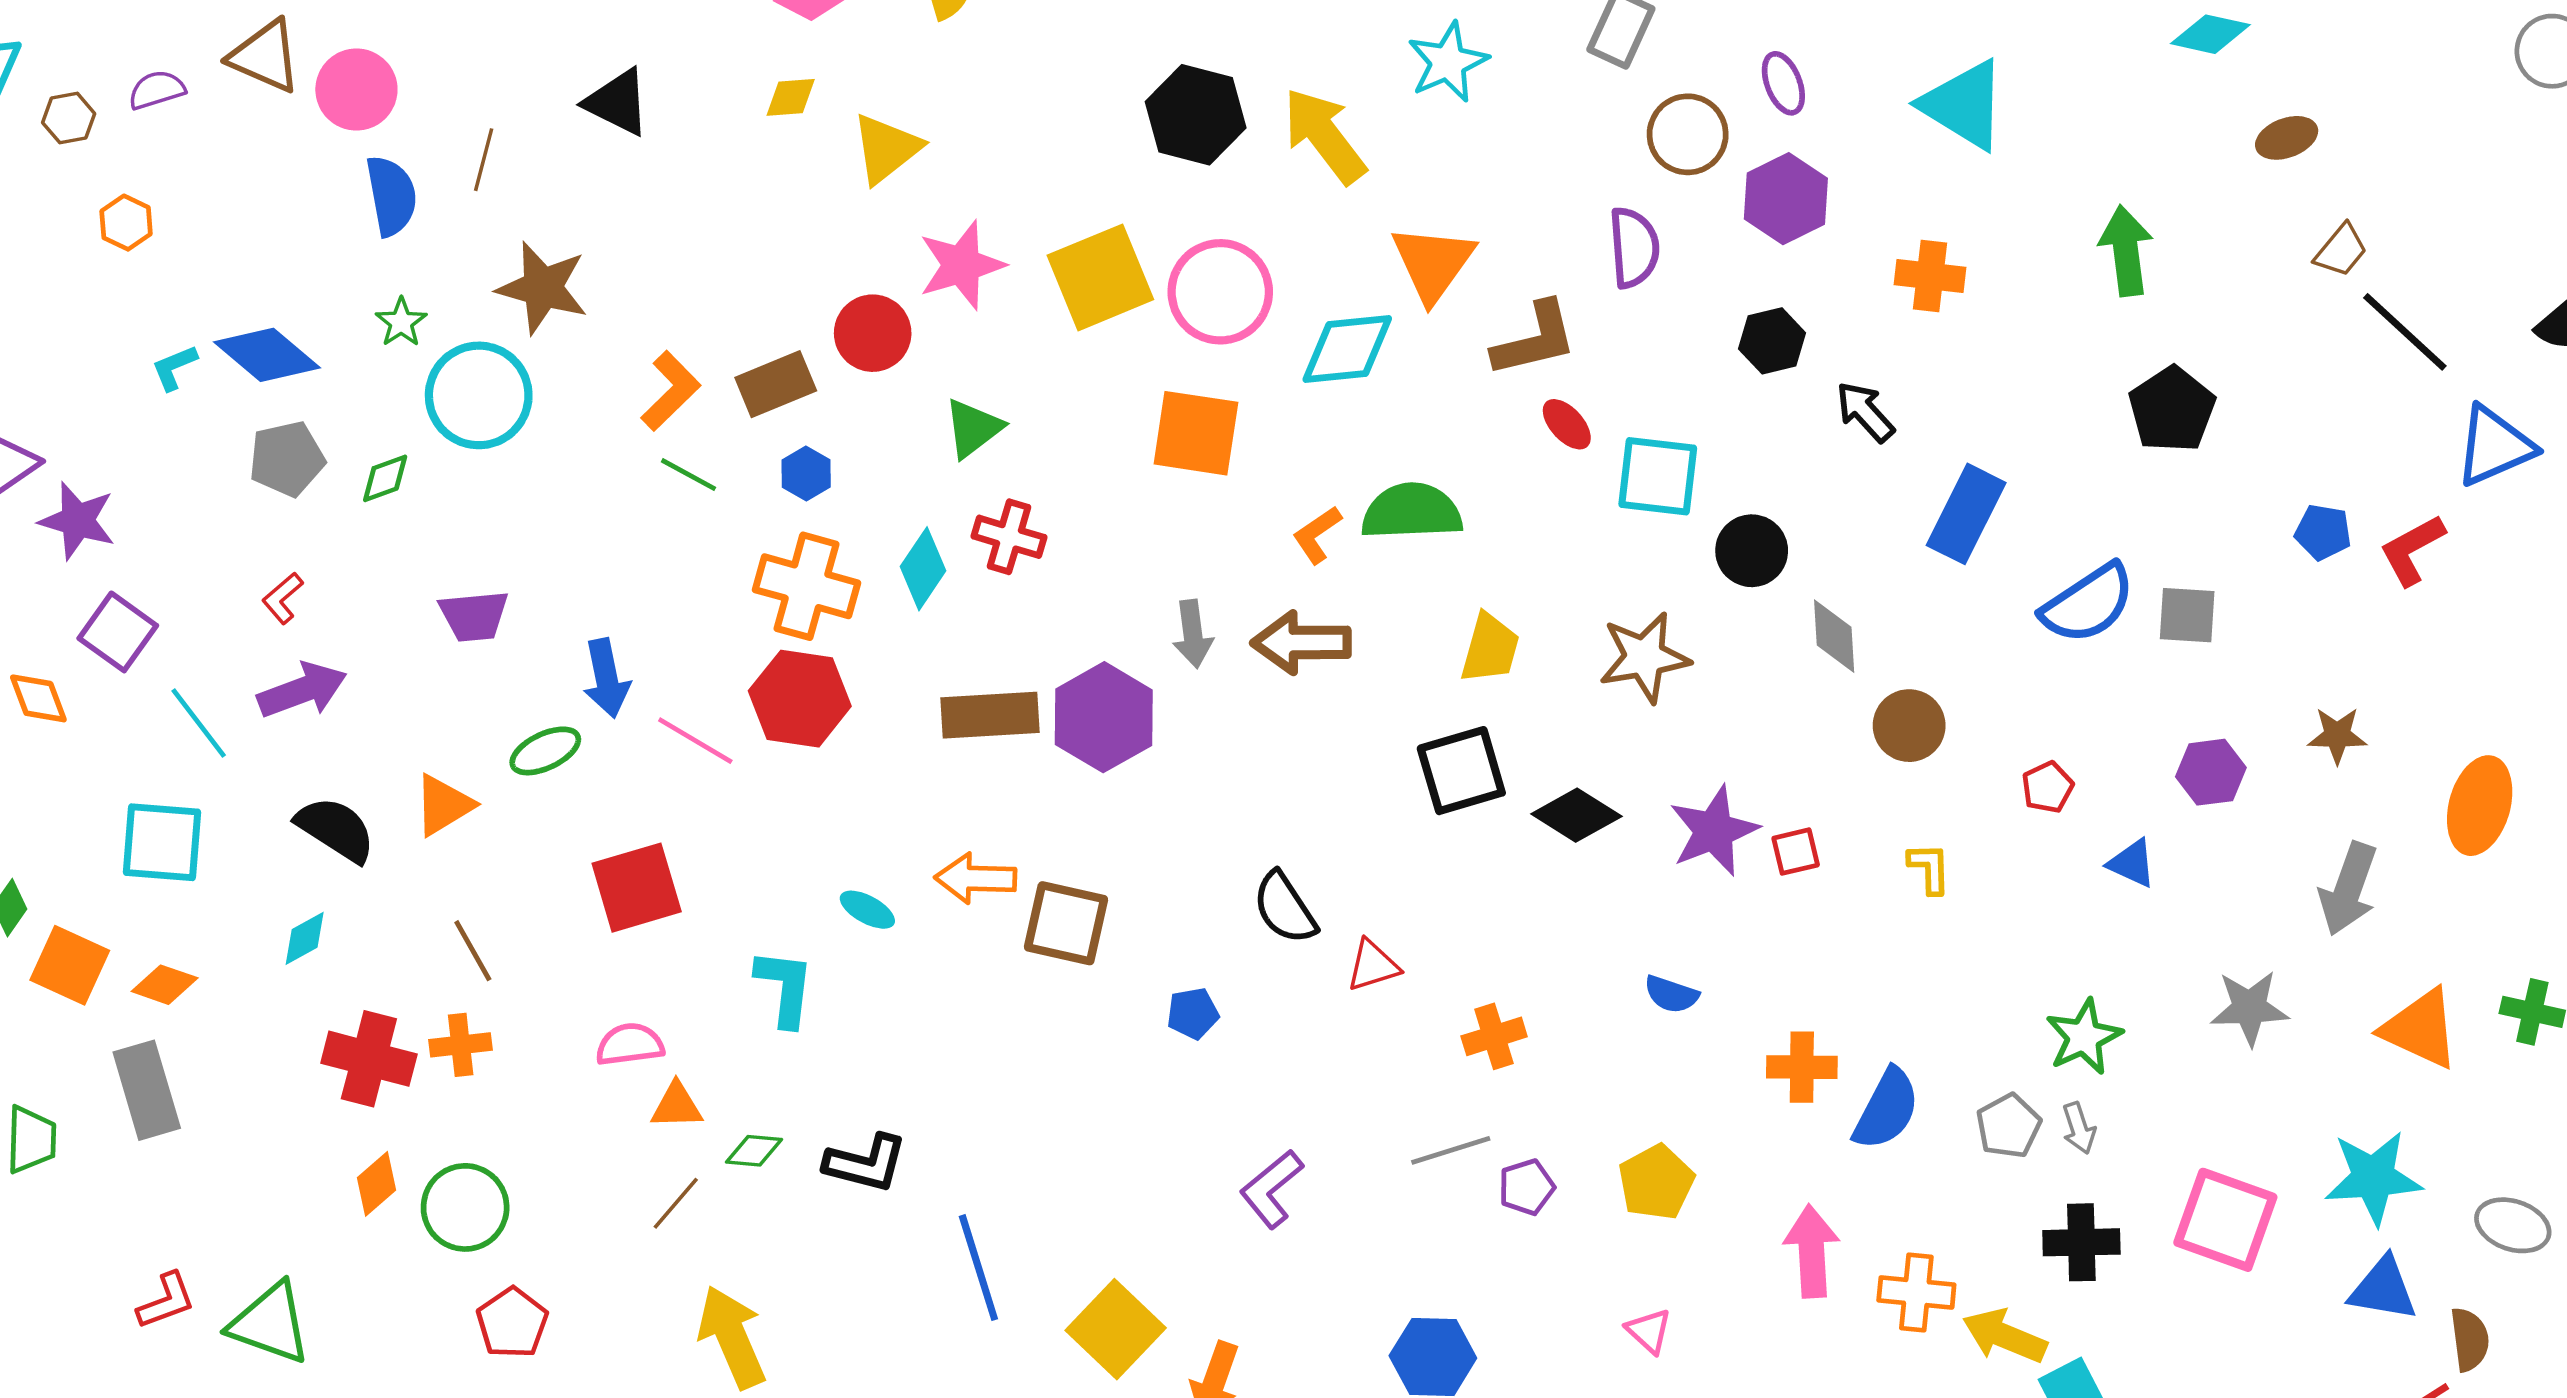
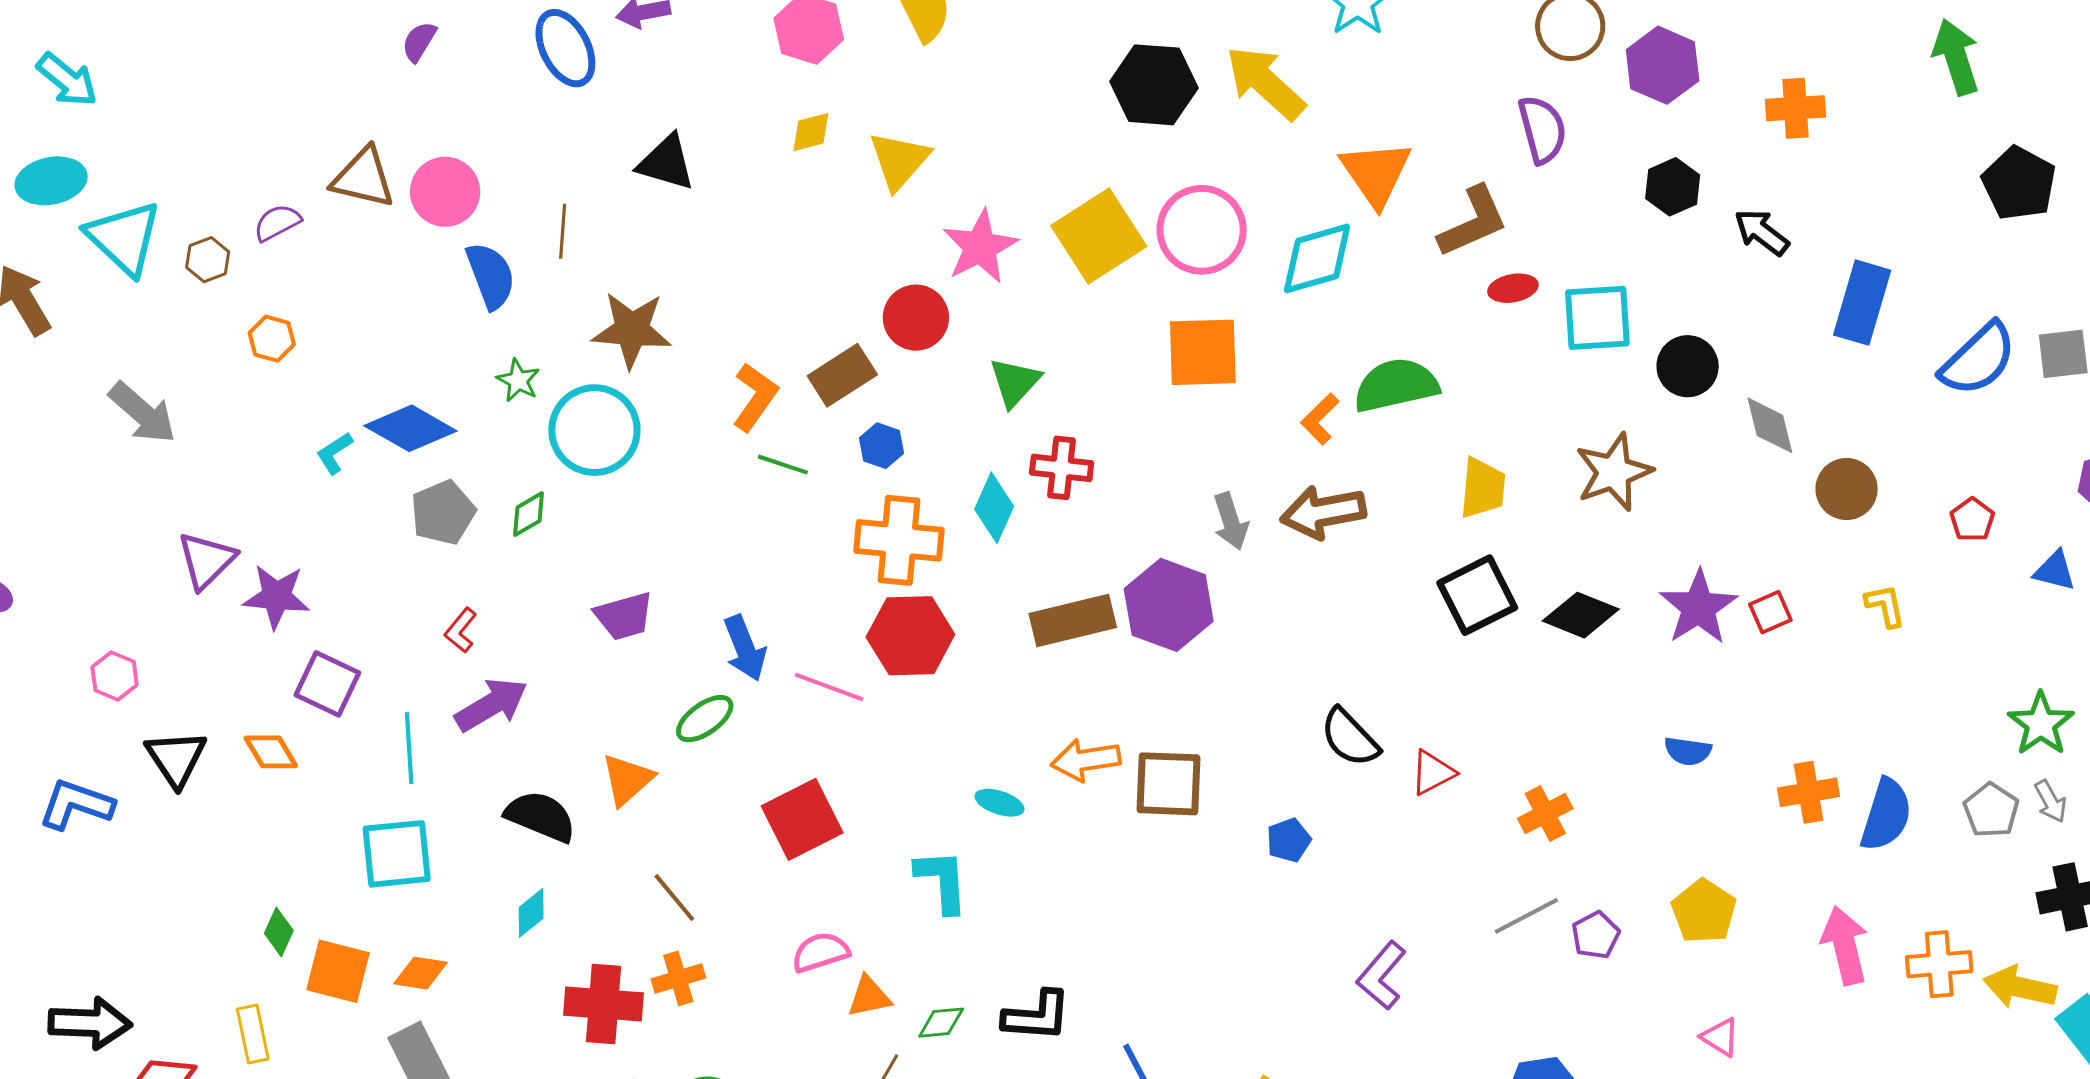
red ellipse: (1567, 424) -> (1513, 288), turned -48
cyan line: (199, 723) -> (409, 748), turned 44

